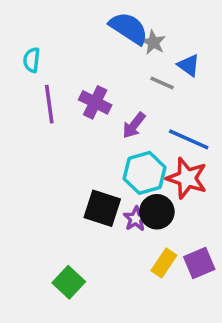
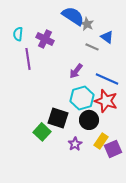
purple cross: (95, 102) -> (45, 39), moved
purple star: (136, 219) -> (75, 144), moved
yellow rectangle: (164, 263) -> (101, 141), moved
green square: (69, 282) -> (42, 132), moved

